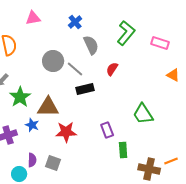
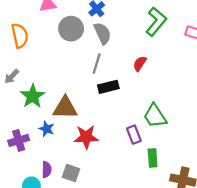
gray semicircle: (91, 45) -> (102, 33), moved
gray circle: (53, 61) -> (71, 29), moved
gray line: (75, 69) -> (97, 64), turned 66
green trapezoid: (143, 114) -> (155, 116), moved

